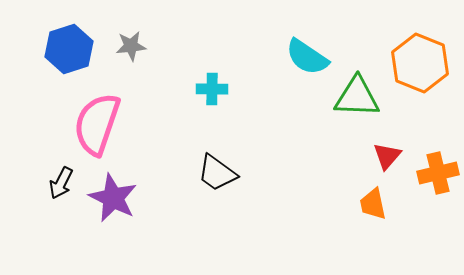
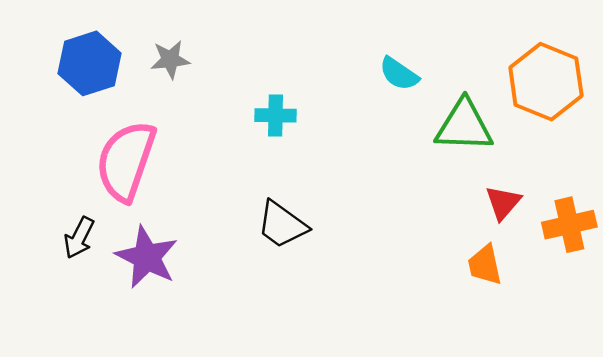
cyan semicircle: (307, 57) -> (399, 74), size x0.7

